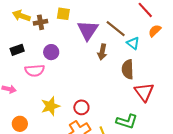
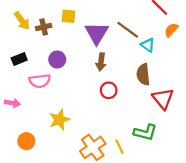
yellow arrow: (21, 16) -> (22, 21), turned -144
brown arrow: (102, 52) -> (101, 62), moved
red circle: (81, 107) -> (109, 90), moved

